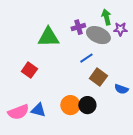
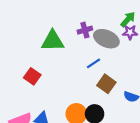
green arrow: (106, 17) -> (128, 19), moved, turned 56

